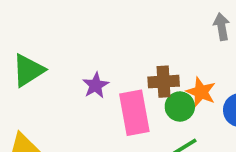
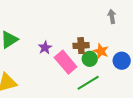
pink rectangle: (134, 113) -> (66, 62), turned -30

